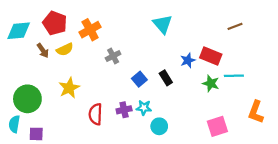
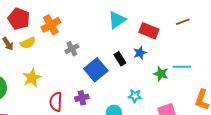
cyan triangle: (163, 24) -> (117, 20), turned 36
red rectangle: (211, 56) -> (149, 31), moved
black rectangle: (166, 78) -> (120, 59), moved
blue square: (139, 79) -> (96, 70), size x1.6
cyan star: (144, 108) -> (135, 96), moved

